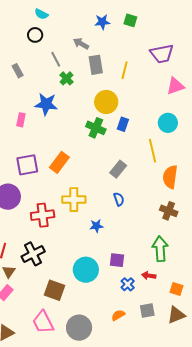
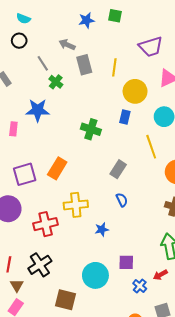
yellow circle: (106, 102) -> (135, 91), moved
blue rectangle: (123, 124) -> (125, 117), moved
red arrow: (149, 276) -> (160, 275), turned -32

